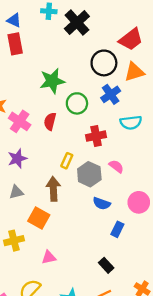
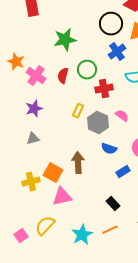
green circle: (77, 103) -> (87, 70), moved
brown arrow: (53, 189) -> (78, 163), moved
orange square: (39, 218) -> (53, 173), moved
blue rectangle: (117, 229) -> (123, 172), turned 32
pink triangle: (49, 257) -> (62, 197), size x1.5

